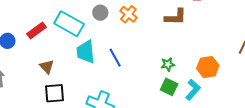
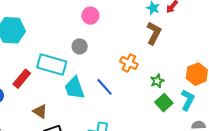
orange cross: (128, 14) -> (129, 63), moved
brown L-shape: (176, 17) -> (154, 33), turned -50
green square: (169, 87) -> (164, 103), turned 36

